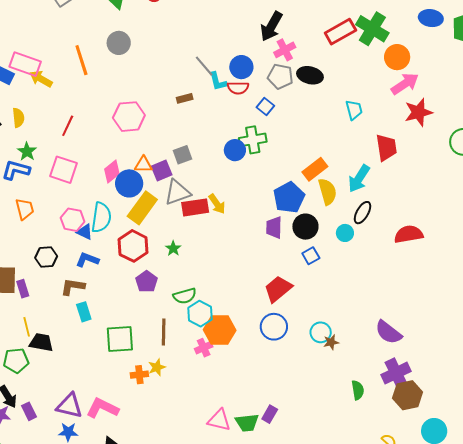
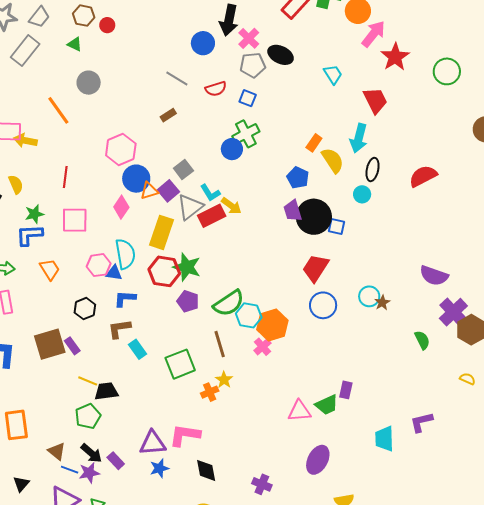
blue circle: (241, 67) -> (203, 43), moved
black ellipse: (310, 75) -> (281, 55), turned 30
cyan L-shape: (218, 81) -> (210, 193), moved
green star: (27, 152) -> (34, 214), turned -30
orange rectangle: (315, 169) -> (314, 143), size x0.7
blue circle: (129, 183) -> (136, 179), moved
blue pentagon: (289, 197) -> (298, 178), size x0.7
black circle: (305, 227) -> (314, 217), moved, size x1.4
green star: (173, 248) -> (187, 267), moved, size x1.8
blue square: (311, 256) -> (337, 226), turned -30
green semicircle: (185, 296) -> (229, 303), size x1.4
yellow line: (27, 327) -> (88, 381), turned -36

